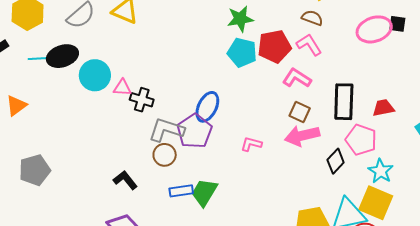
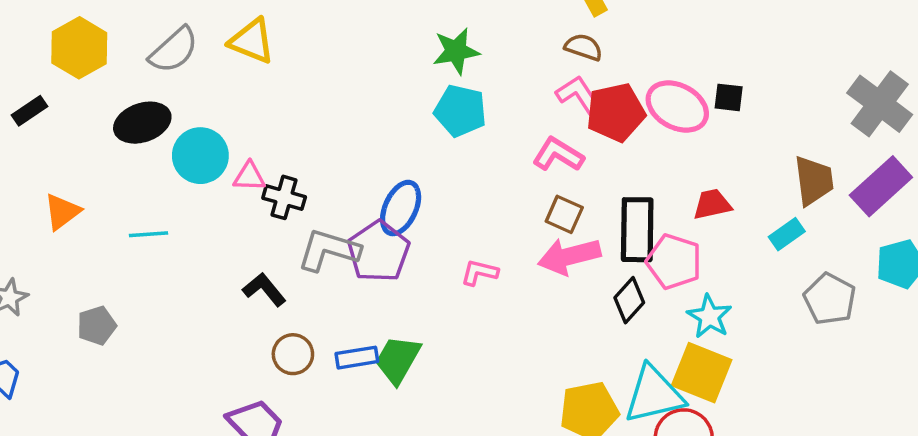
black square: (397, 24) -> (729, 97), moved
pink ellipse: (374, 29) -> (677, 106), moved, turned 48
red pentagon: (274, 46) -> (616, 112), moved
cyan line: (39, 58) -> (148, 234), moved
black rectangle: (344, 102) -> (637, 230), moved
brown circle: (165, 155) -> (293, 354), moved
gray pentagon: (35, 170) -> (97, 326), size x0.7
black L-shape: (125, 180) -> (264, 289), moved

